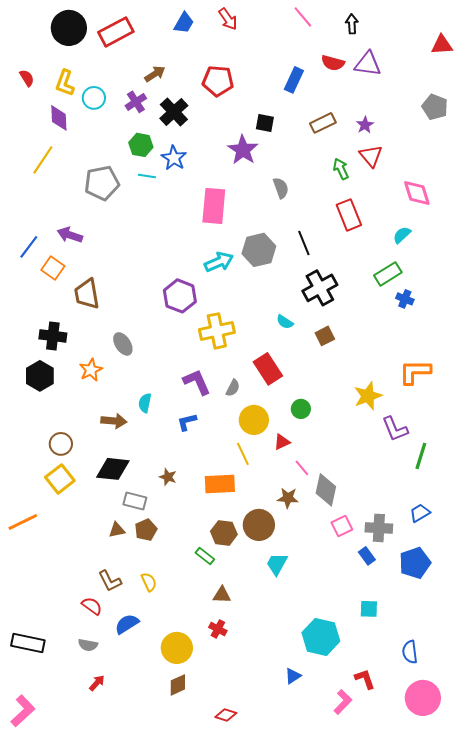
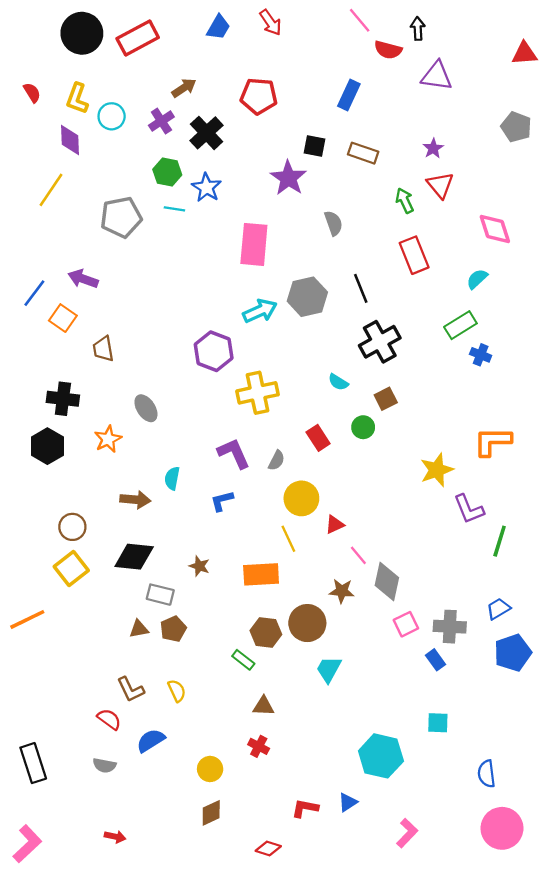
red semicircle: (333, 63) -> (388, 50), moved
brown rectangle: (323, 123) -> (363, 153), moved, turned 45
brown trapezoid: (87, 294) -> (103, 349), size x0.7
red rectangle: (268, 369) -> (318, 438), size x0.7
green circle: (301, 409) -> (363, 427), moved
blue pentagon: (415, 563) -> (513, 653), moved
black rectangle: (28, 643) -> (33, 763), turned 60
yellow circle: (177, 648) -> (210, 769), size x0.7
red L-shape: (365, 679) -> (305, 808), moved, turned -60
red arrow: (97, 683) -> (115, 837), moved, turned 60

